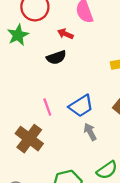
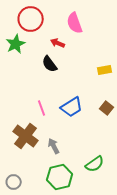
black semicircle: (56, 57) -> (50, 64), turned 72
gray arrow: (90, 132) -> (54, 146), moved

